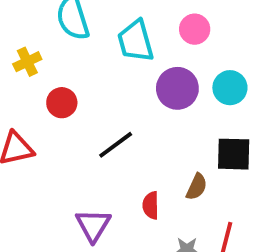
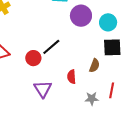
cyan circle: (230, 88) -> (108, 22), moved
red circle: (62, 103) -> (33, 58), moved

